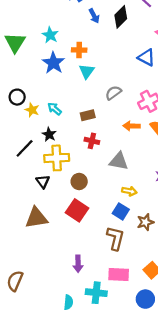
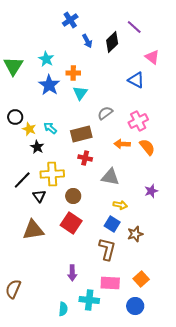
brown rectangle: (88, 115) -> (81, 134), size x1.5
black star: (49, 134) -> (37, 147), moved
black line: (25, 148) -> (22, 180), moved

